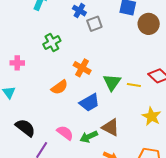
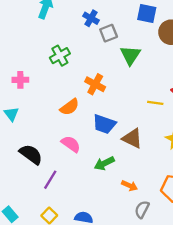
green triangle: (112, 82) -> (130, 55), moved
blue trapezoid: (89, 103) -> (104, 124), turned 50
brown triangle: (111, 127) -> (132, 138), moved
pink semicircle: (65, 133) -> (71, 144), moved

